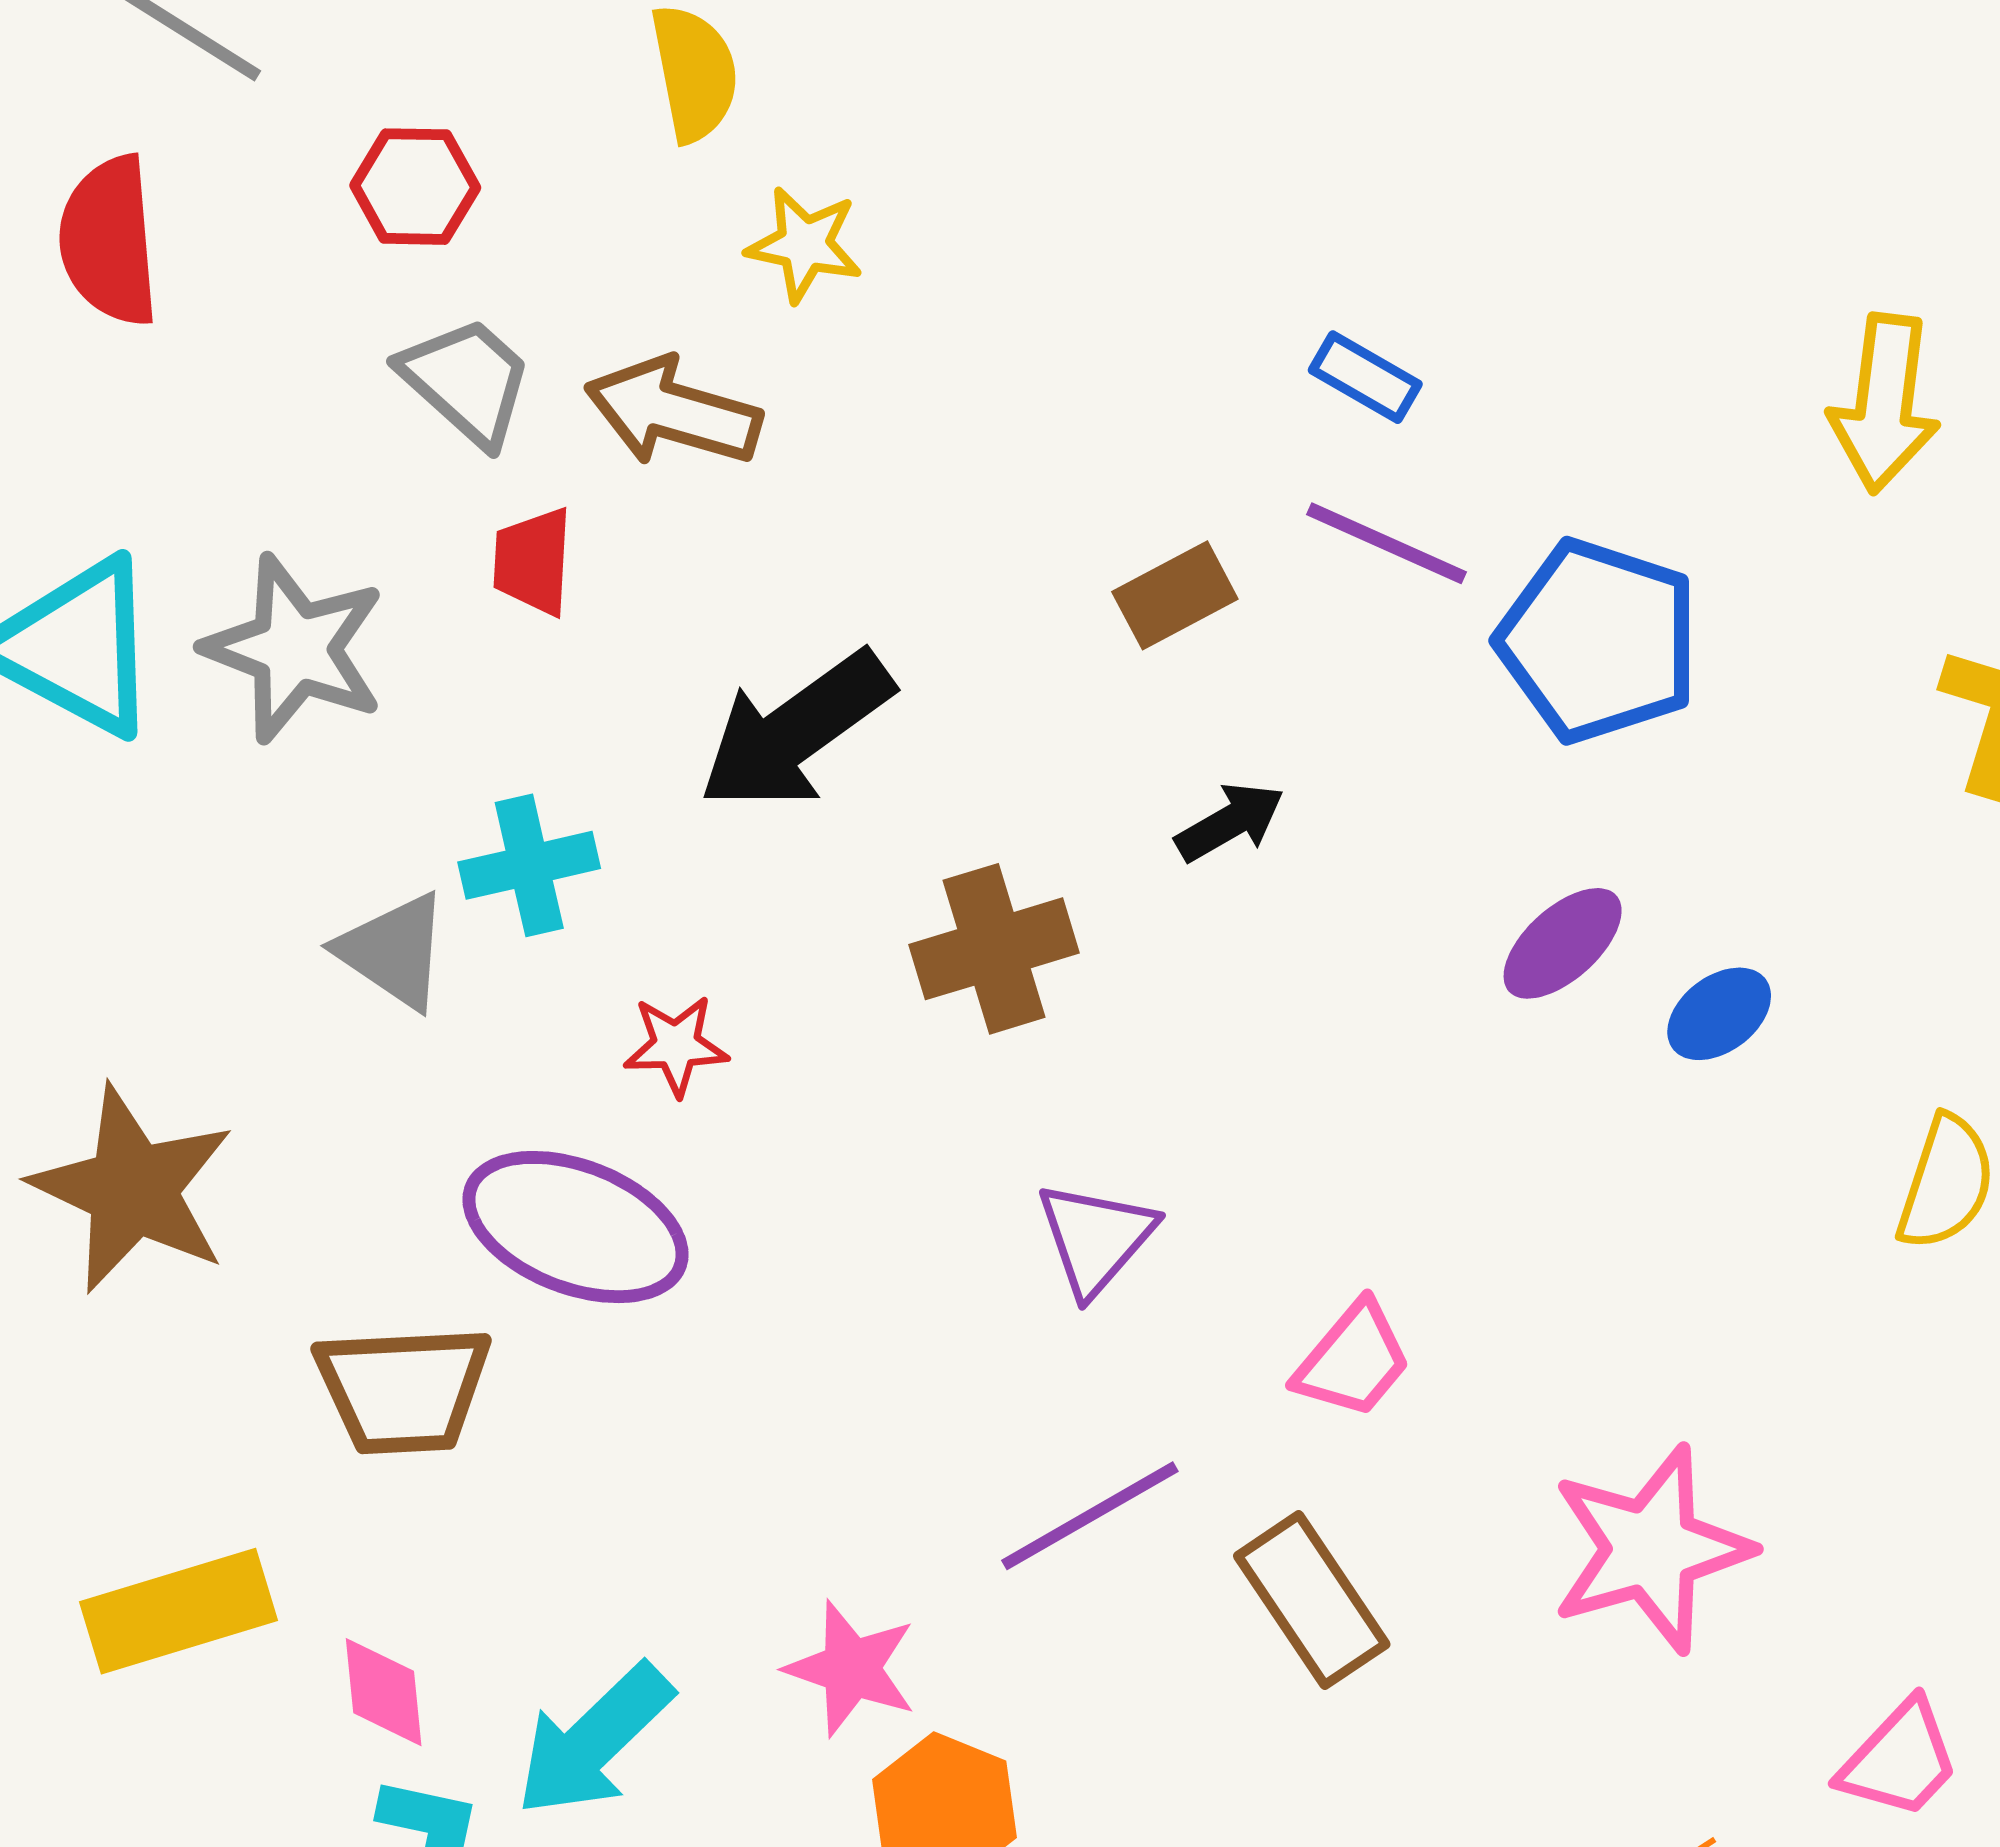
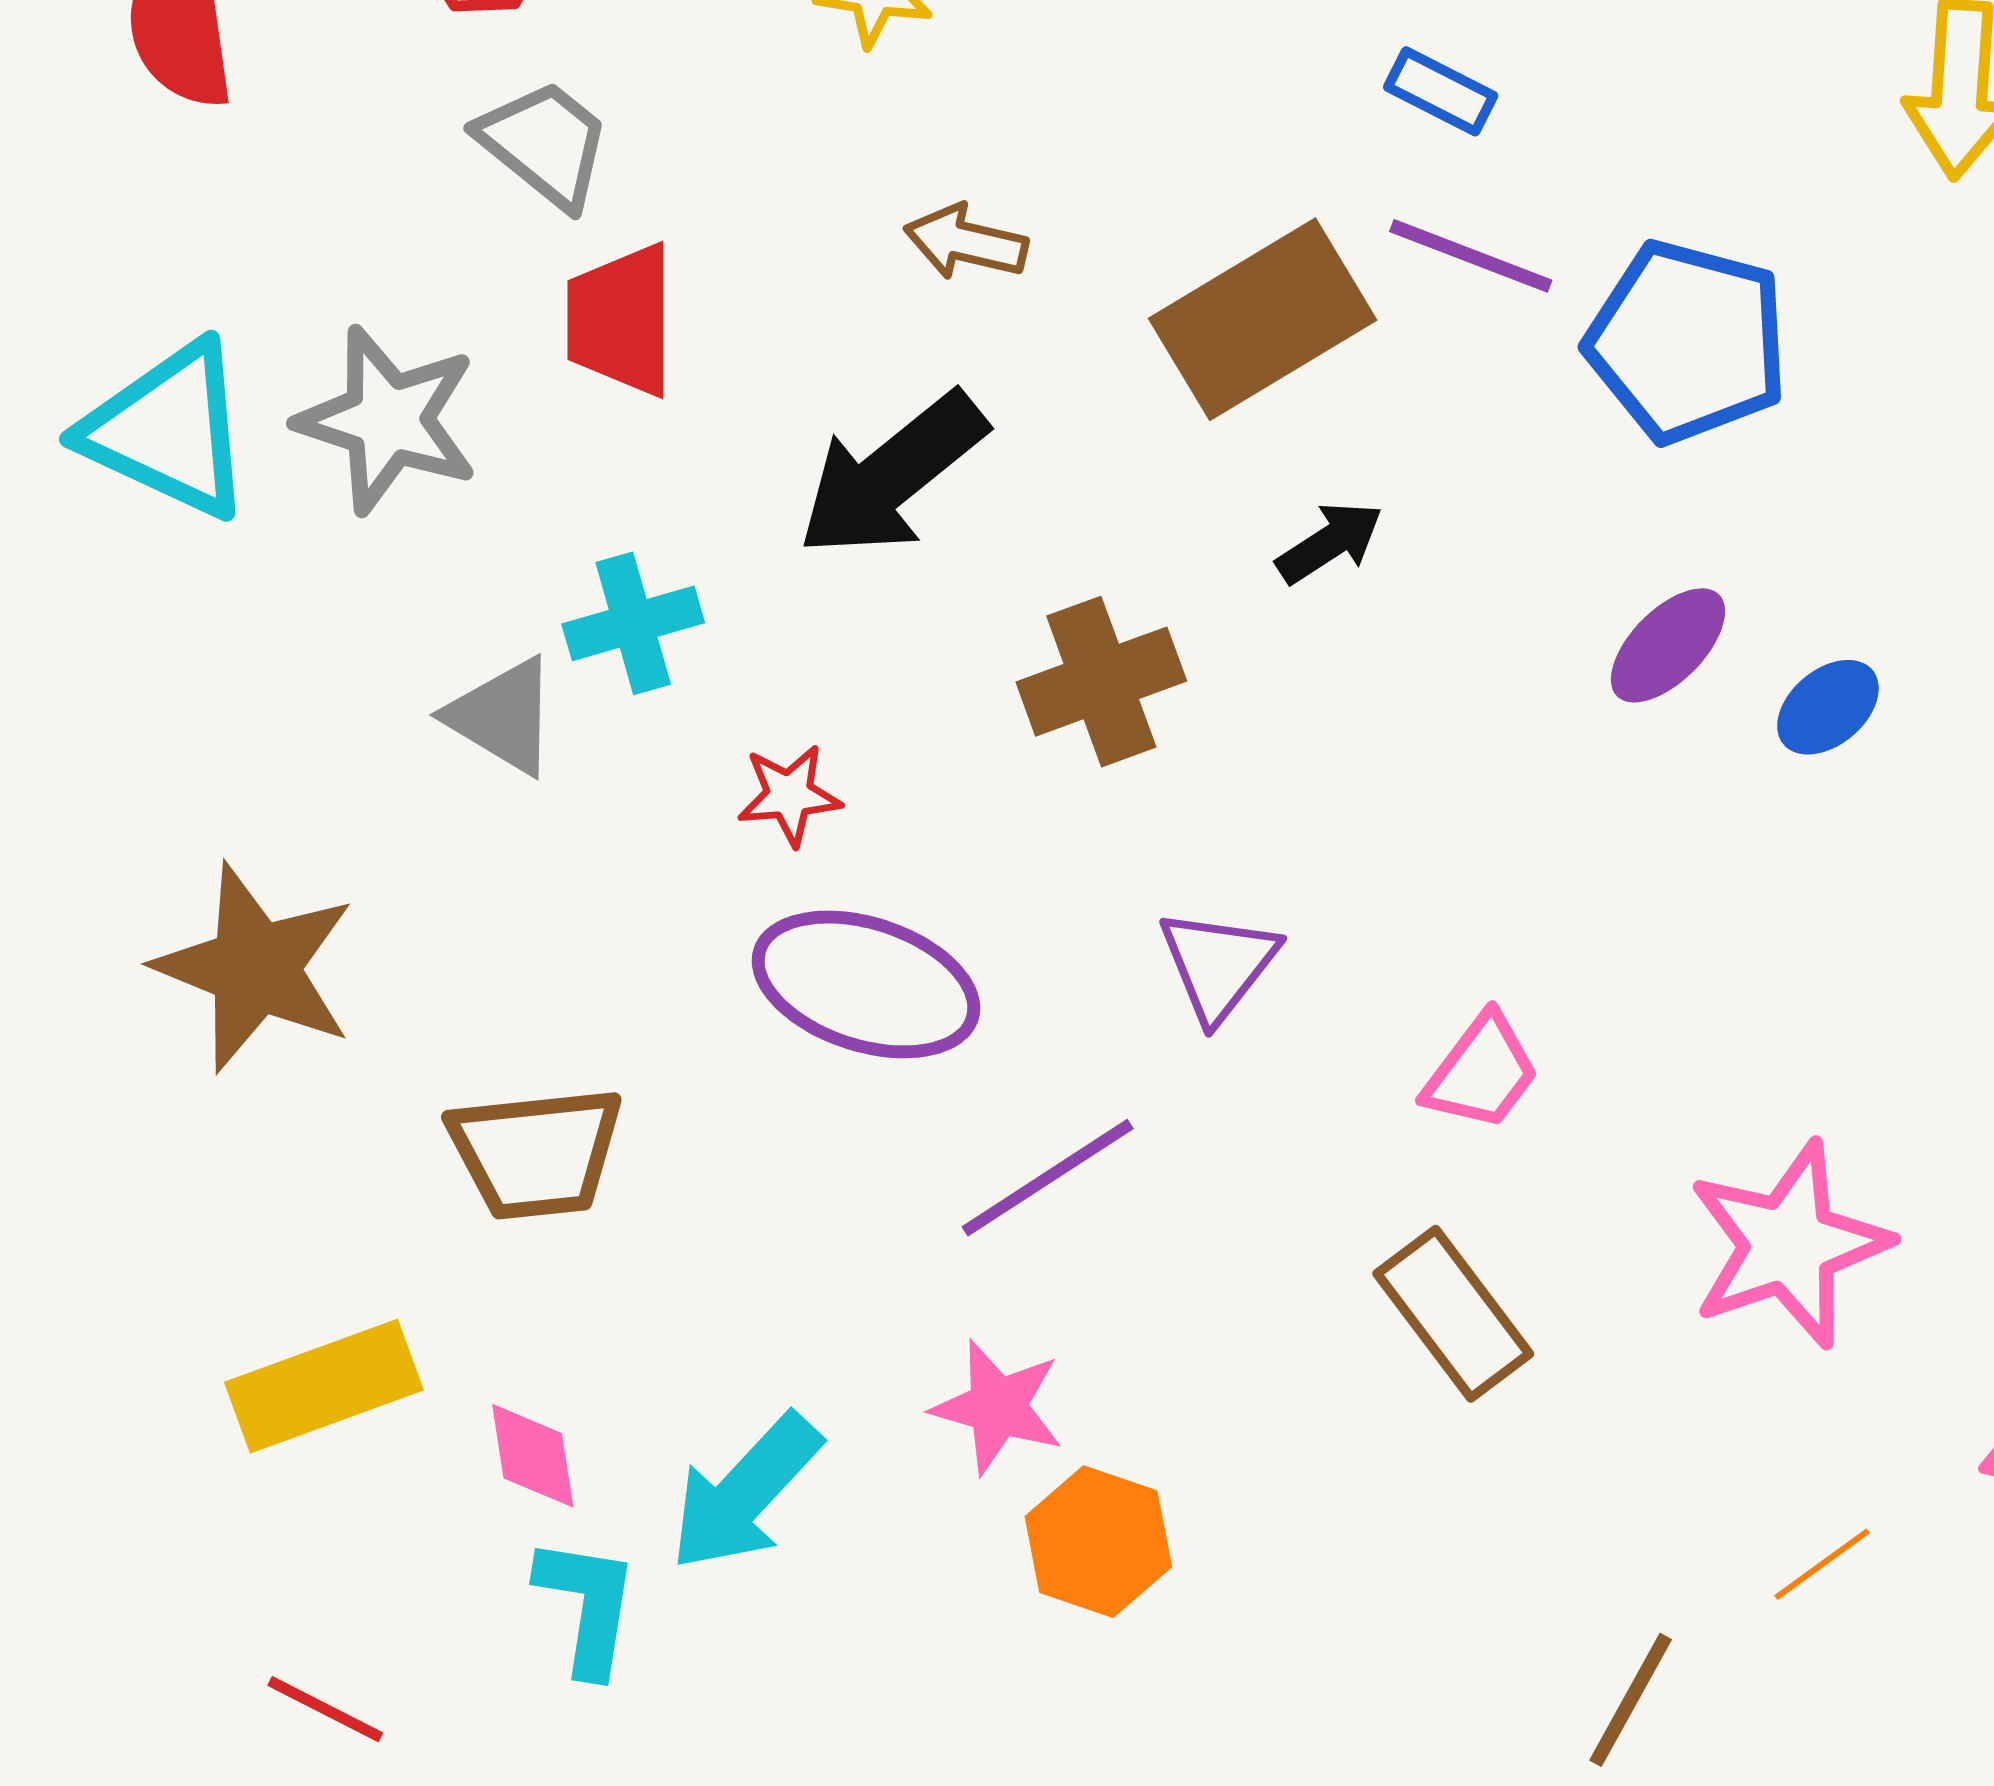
brown arrow: (673, 412) -> (966, 242), moved, size x0.7
red trapezoid: (533, 561) -> (621, 320), size x1.4
brown rectangle: (1175, 595) -> (1263, 319), size x1.8
purple ellipse: (576, 1227) -> (866, 984), moved
purple line: (1090, 1516) -> (1048, 1178), moved

